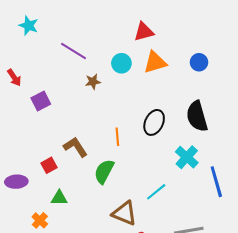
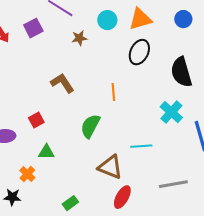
purple square: (41, 101) -> (33, 28), moved
black ellipse: (154, 122) -> (139, 52), moved
orange line: (117, 137) -> (113, 92), moved
brown L-shape: (76, 147) -> (62, 83), moved
cyan line: (156, 192) -> (141, 146), turned 35

